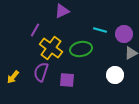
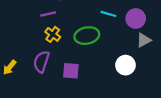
purple line: (35, 30) -> (48, 14), moved, turned 48
yellow cross: (51, 48) -> (53, 34), size x0.6

